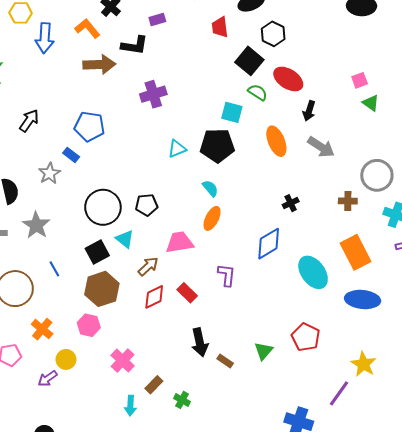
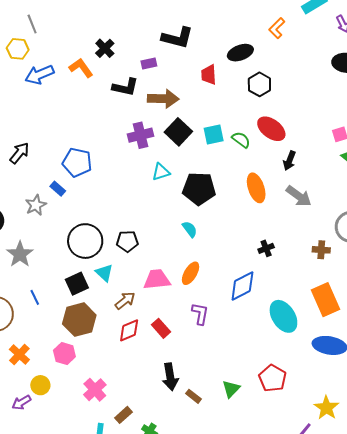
blue arrow: (45, 38) -> (39, 75), turned 60
black square: (249, 61) -> (178, 132), moved
brown arrow: (99, 65) -> (163, 99), moved
cyan square: (232, 112) -> (214, 135), moved, turned -30
cyan triangle: (177, 149) -> (161, 172), moved
orange ellipse: (212, 218) -> (191, 273), moved

